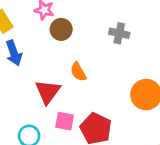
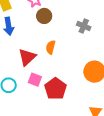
orange semicircle: (78, 72) -> (51, 47), turned 32

